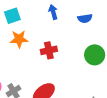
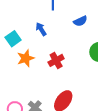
blue arrow: (53, 12) -> (41, 29), moved

